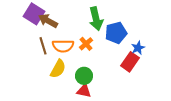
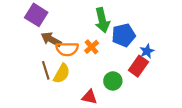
brown arrow: (48, 21) -> (51, 39), moved
brown line: (43, 46) -> (46, 70), moved
green circle: (84, 76) -> (113, 81), moved

